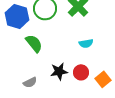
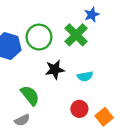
green semicircle: (34, 43) -> (30, 95), moved
black star: (59, 71) -> (55, 70), moved

